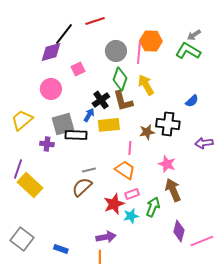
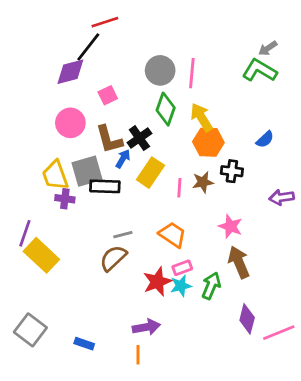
red line: (95, 21) -> (105, 22), moved
orange hexagon: (151, 41) -> (208, 142), moved
brown L-shape: (123, 101) -> (109, 139), moved
yellow trapezoid: (22, 120) -> (55, 175), moved, turned -70
black cross: (168, 124) -> (232, 171), size x0.7
yellow rectangle: (109, 125) -> (150, 173), turned -50
pink line: (130, 148) -> (179, 188), moved
cyan star: (131, 216) -> (181, 286), moved

